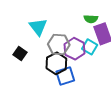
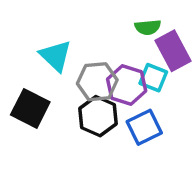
black square: (20, 54) -> (30, 108), size x1.5
blue square: (65, 76) -> (144, 127), moved

